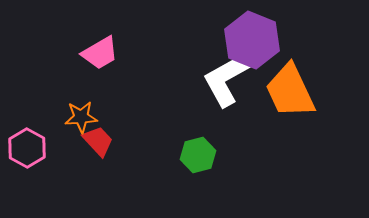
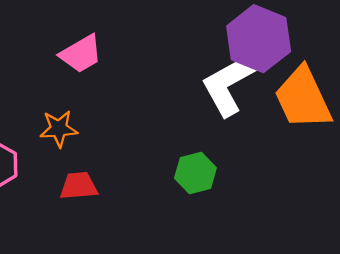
red trapezoid: (98, 141) -> (79, 186), moved, turned -52

